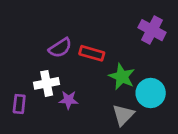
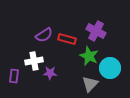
purple cross: (152, 30) -> (96, 31), moved

